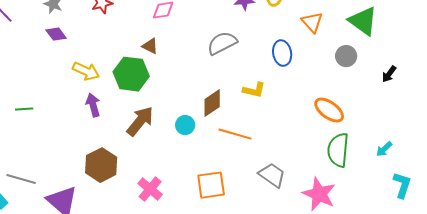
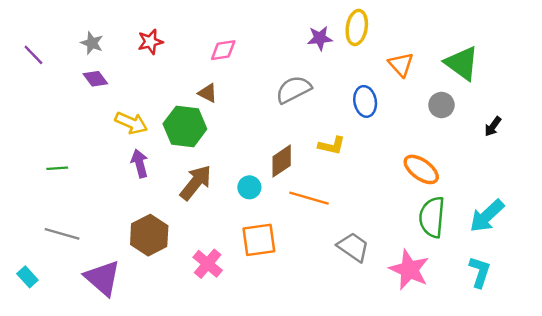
cyan arrow: (384, 149) -> (487, 216), size x1.8
gray line: (21, 179) -> (62, 234), moved
orange square: (211, 185) -> (259, 240), moved
cyan L-shape: (402, 185) -> (480, 272), moved

